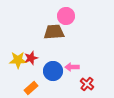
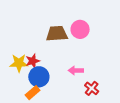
pink circle: (66, 16) -> (80, 29), moved
blue circle: (53, 71) -> (39, 77), moved

